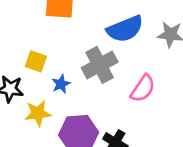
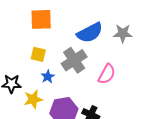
yellow square: (36, 61) -> (38, 54), moved

